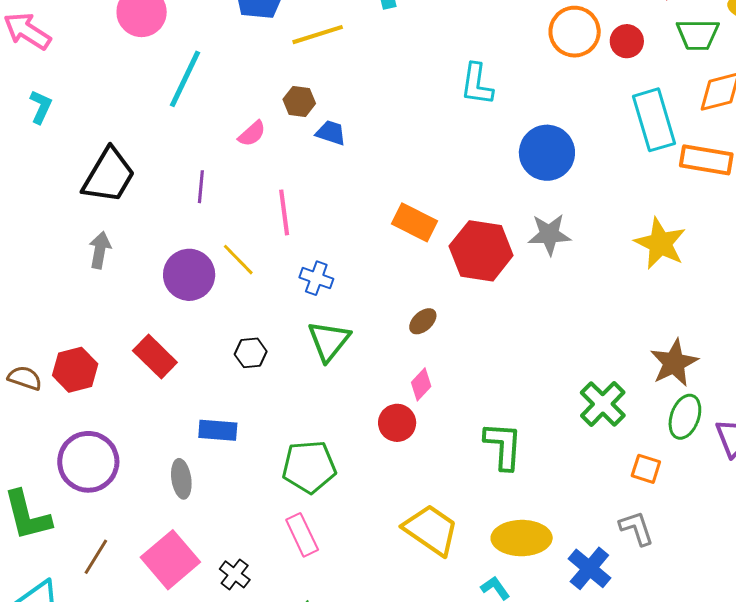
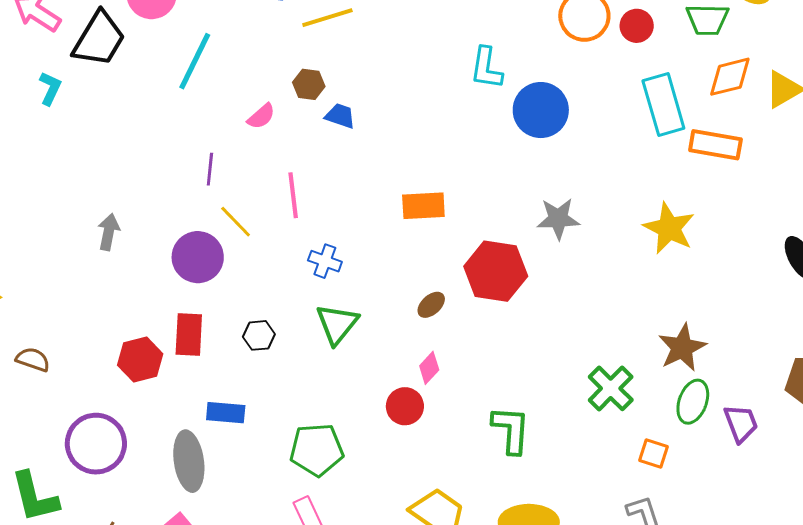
blue circle: (547, 153) -> (541, 110), moved
black trapezoid: (109, 176) -> (99, 39), moved
orange rectangle: (415, 222) -> (423, 206), turned -30
red hexagon: (481, 251) -> (496, 271), moved
yellow line: (238, 260) -> (236, 222), moved
red rectangle: (155, 356) -> (189, 334), moved, turned 48
red hexagon: (75, 370) -> (140, 360), moved
gray ellipse: (181, 479) -> (189, 461), size x1.5

